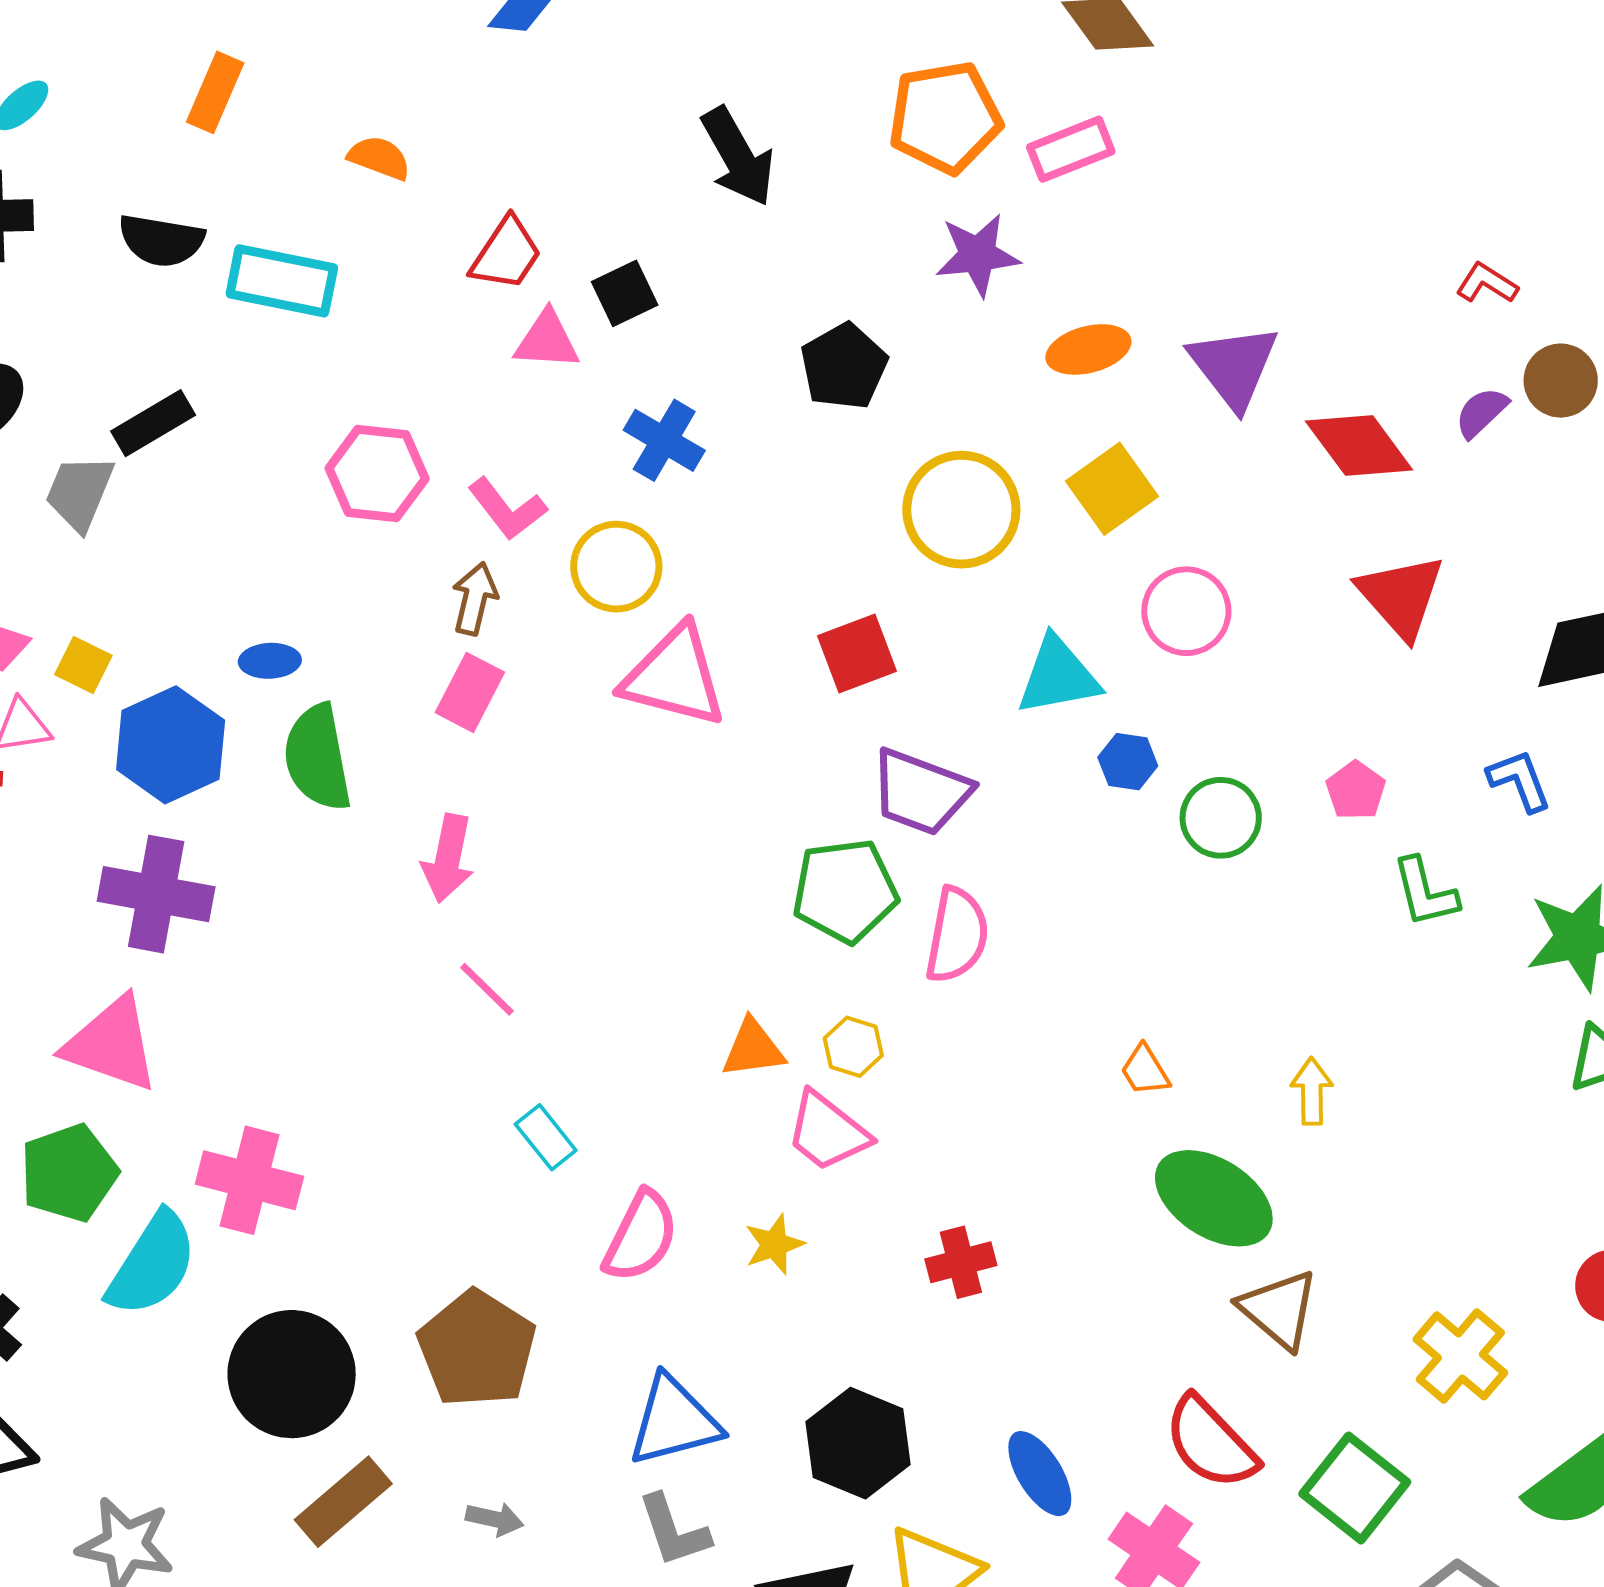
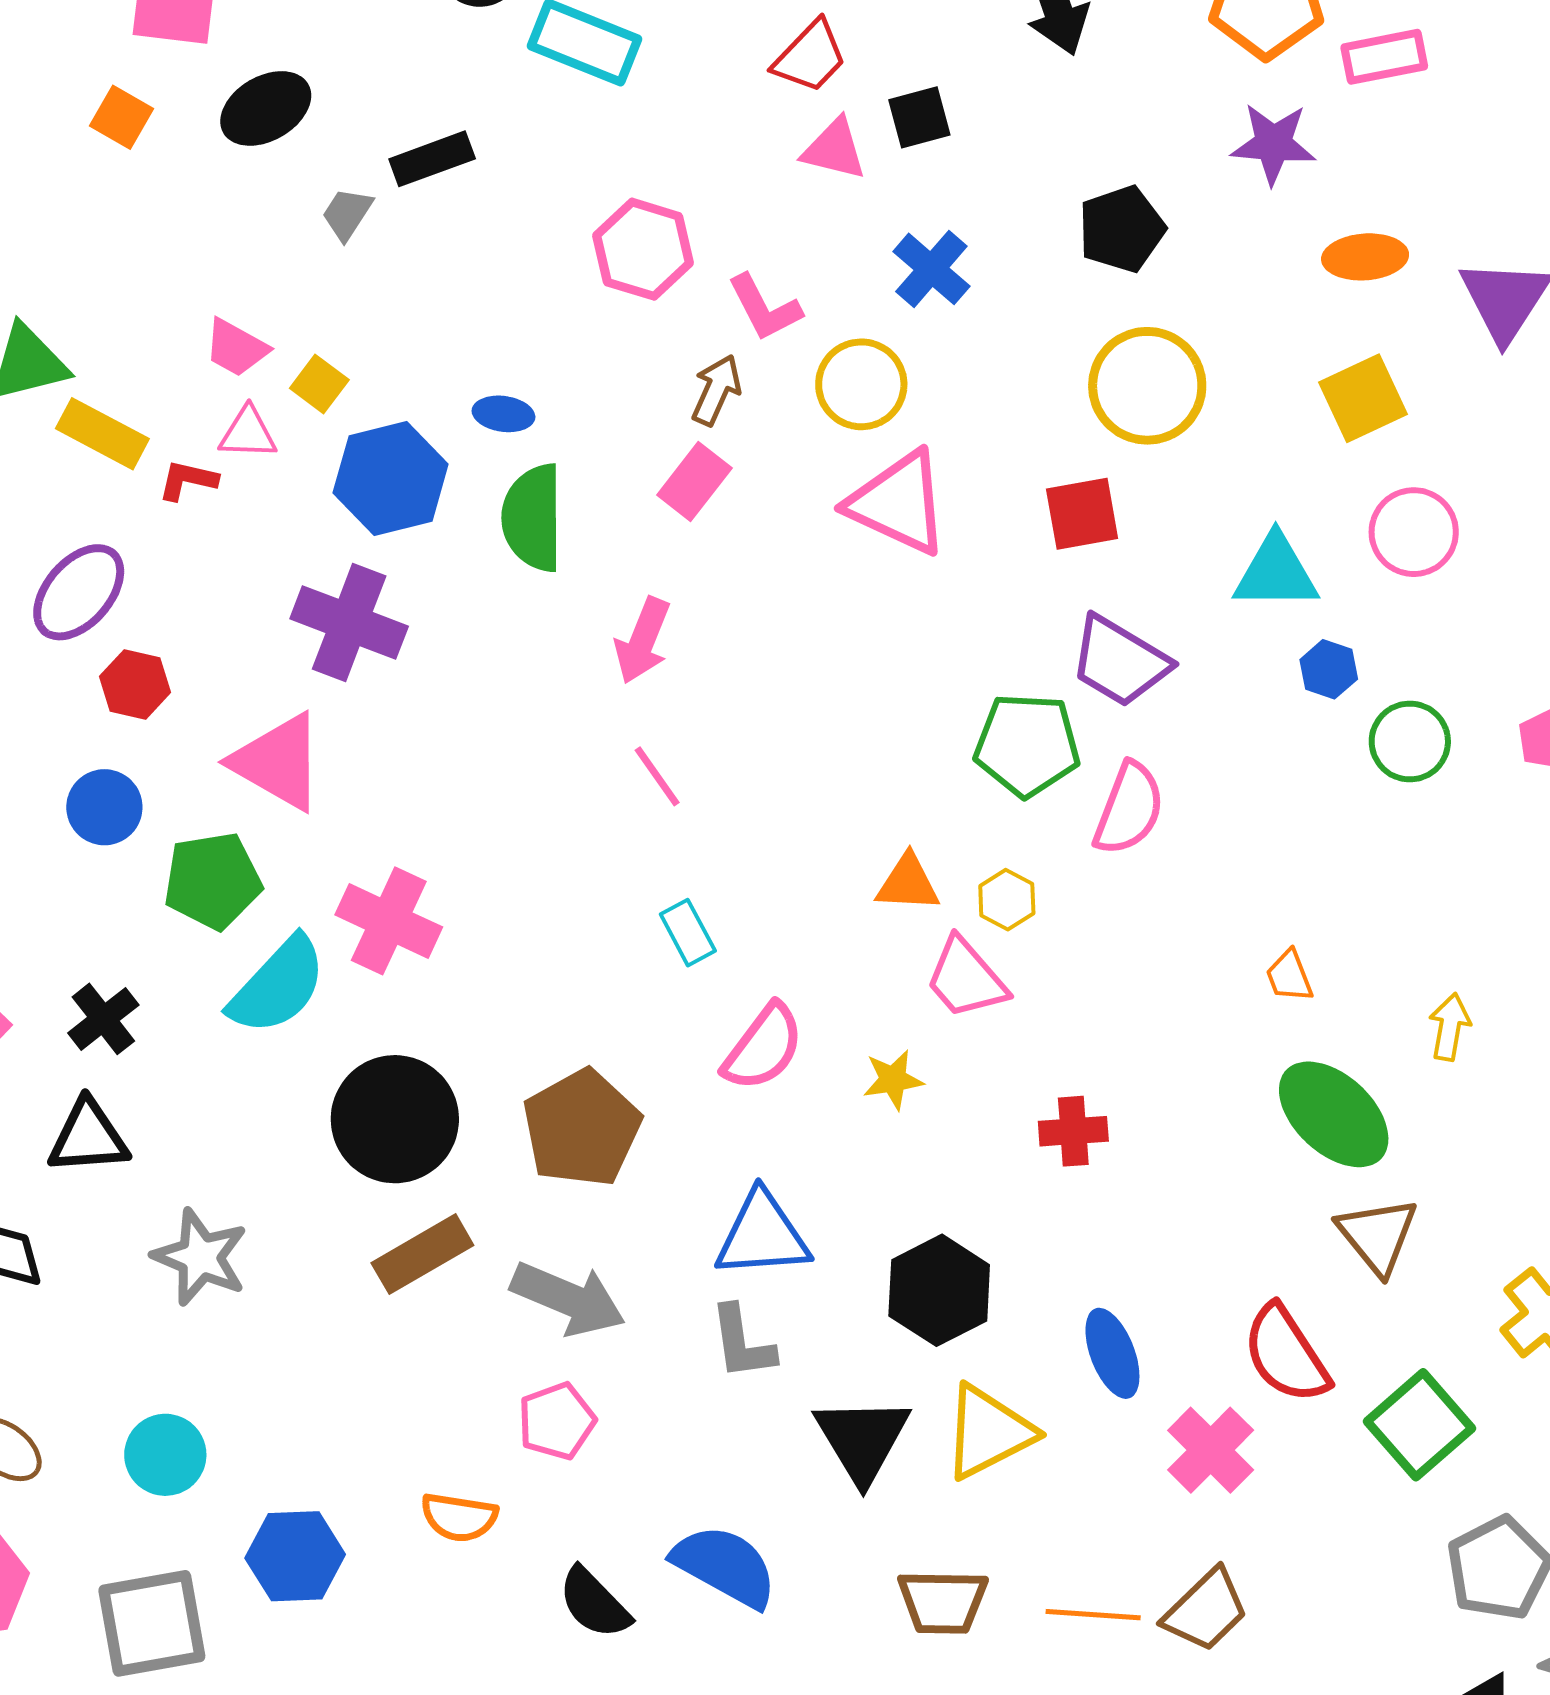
gray trapezoid: (80, 493) -> (347, 214), size x0.7
yellow circle: (961, 510) -> (1147, 386), moved
gray arrow: (495, 1519) -> (568, 1299), size x2.0

